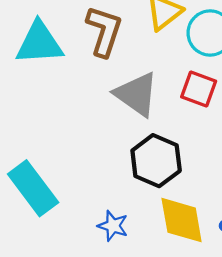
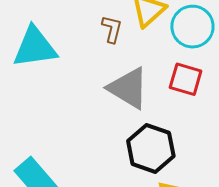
brown L-shape: (104, 31) -> (112, 29), moved, size x0.6

